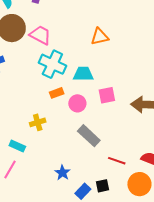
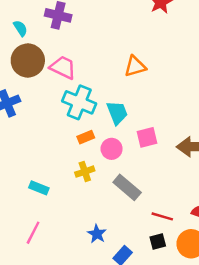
cyan trapezoid: (83, 74) -> (117, 113), turned 70
yellow cross: (38, 122) -> (85, 172), moved
cyan rectangle: (17, 146) -> (39, 188), moved
black square: (103, 186) -> (158, 242), moved

